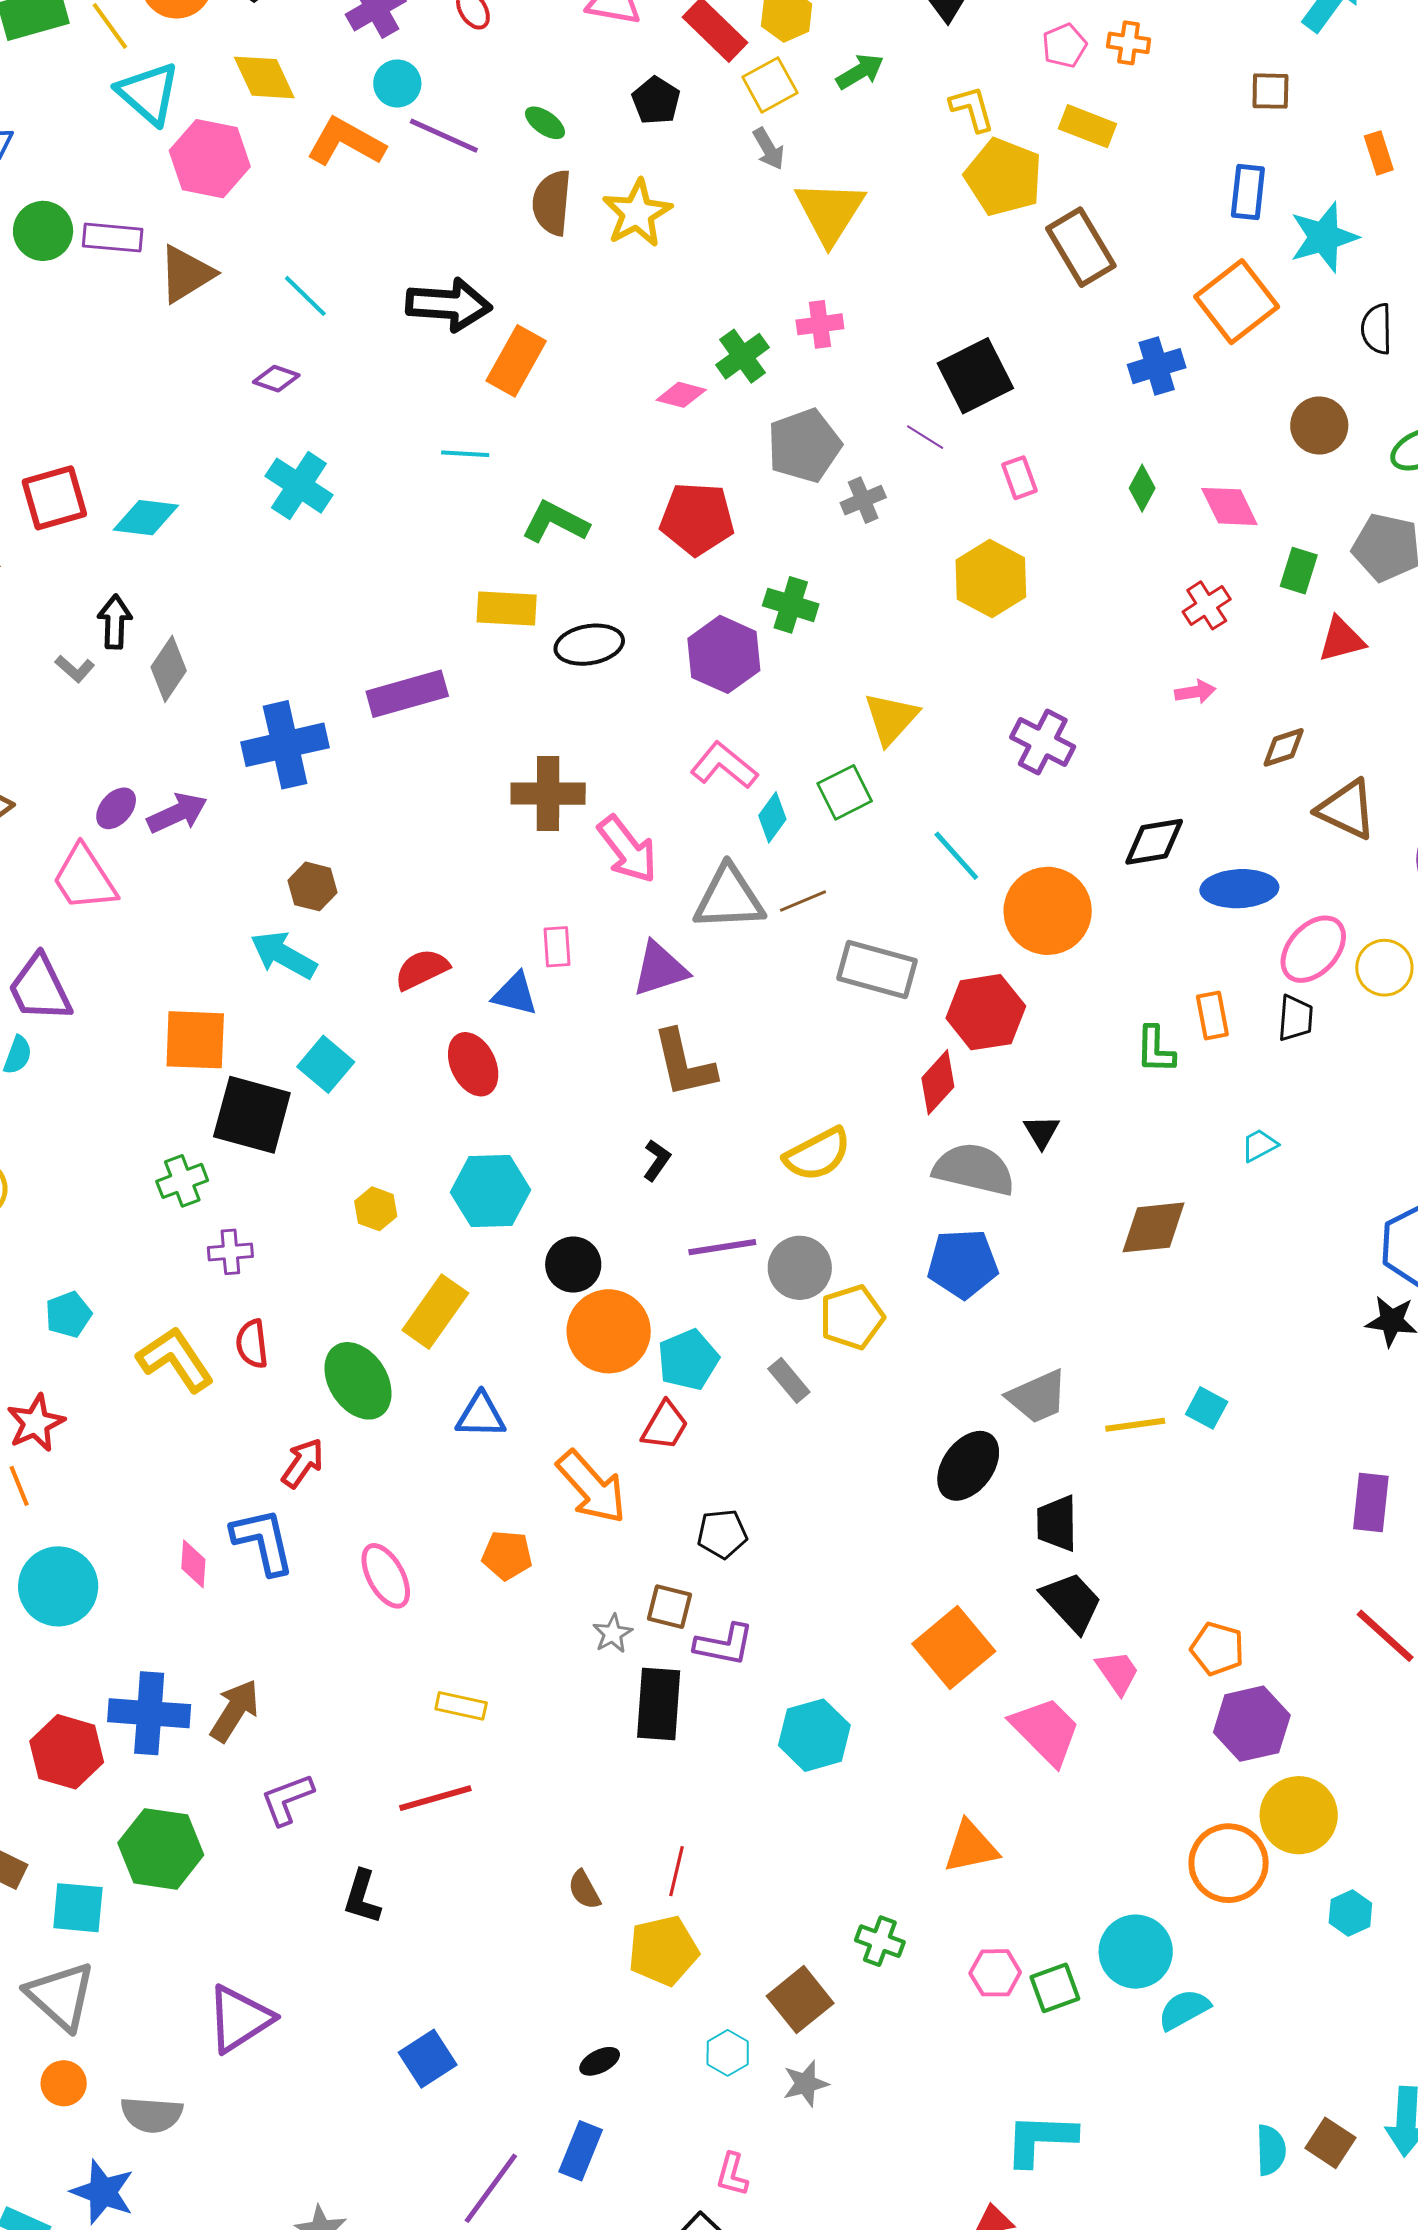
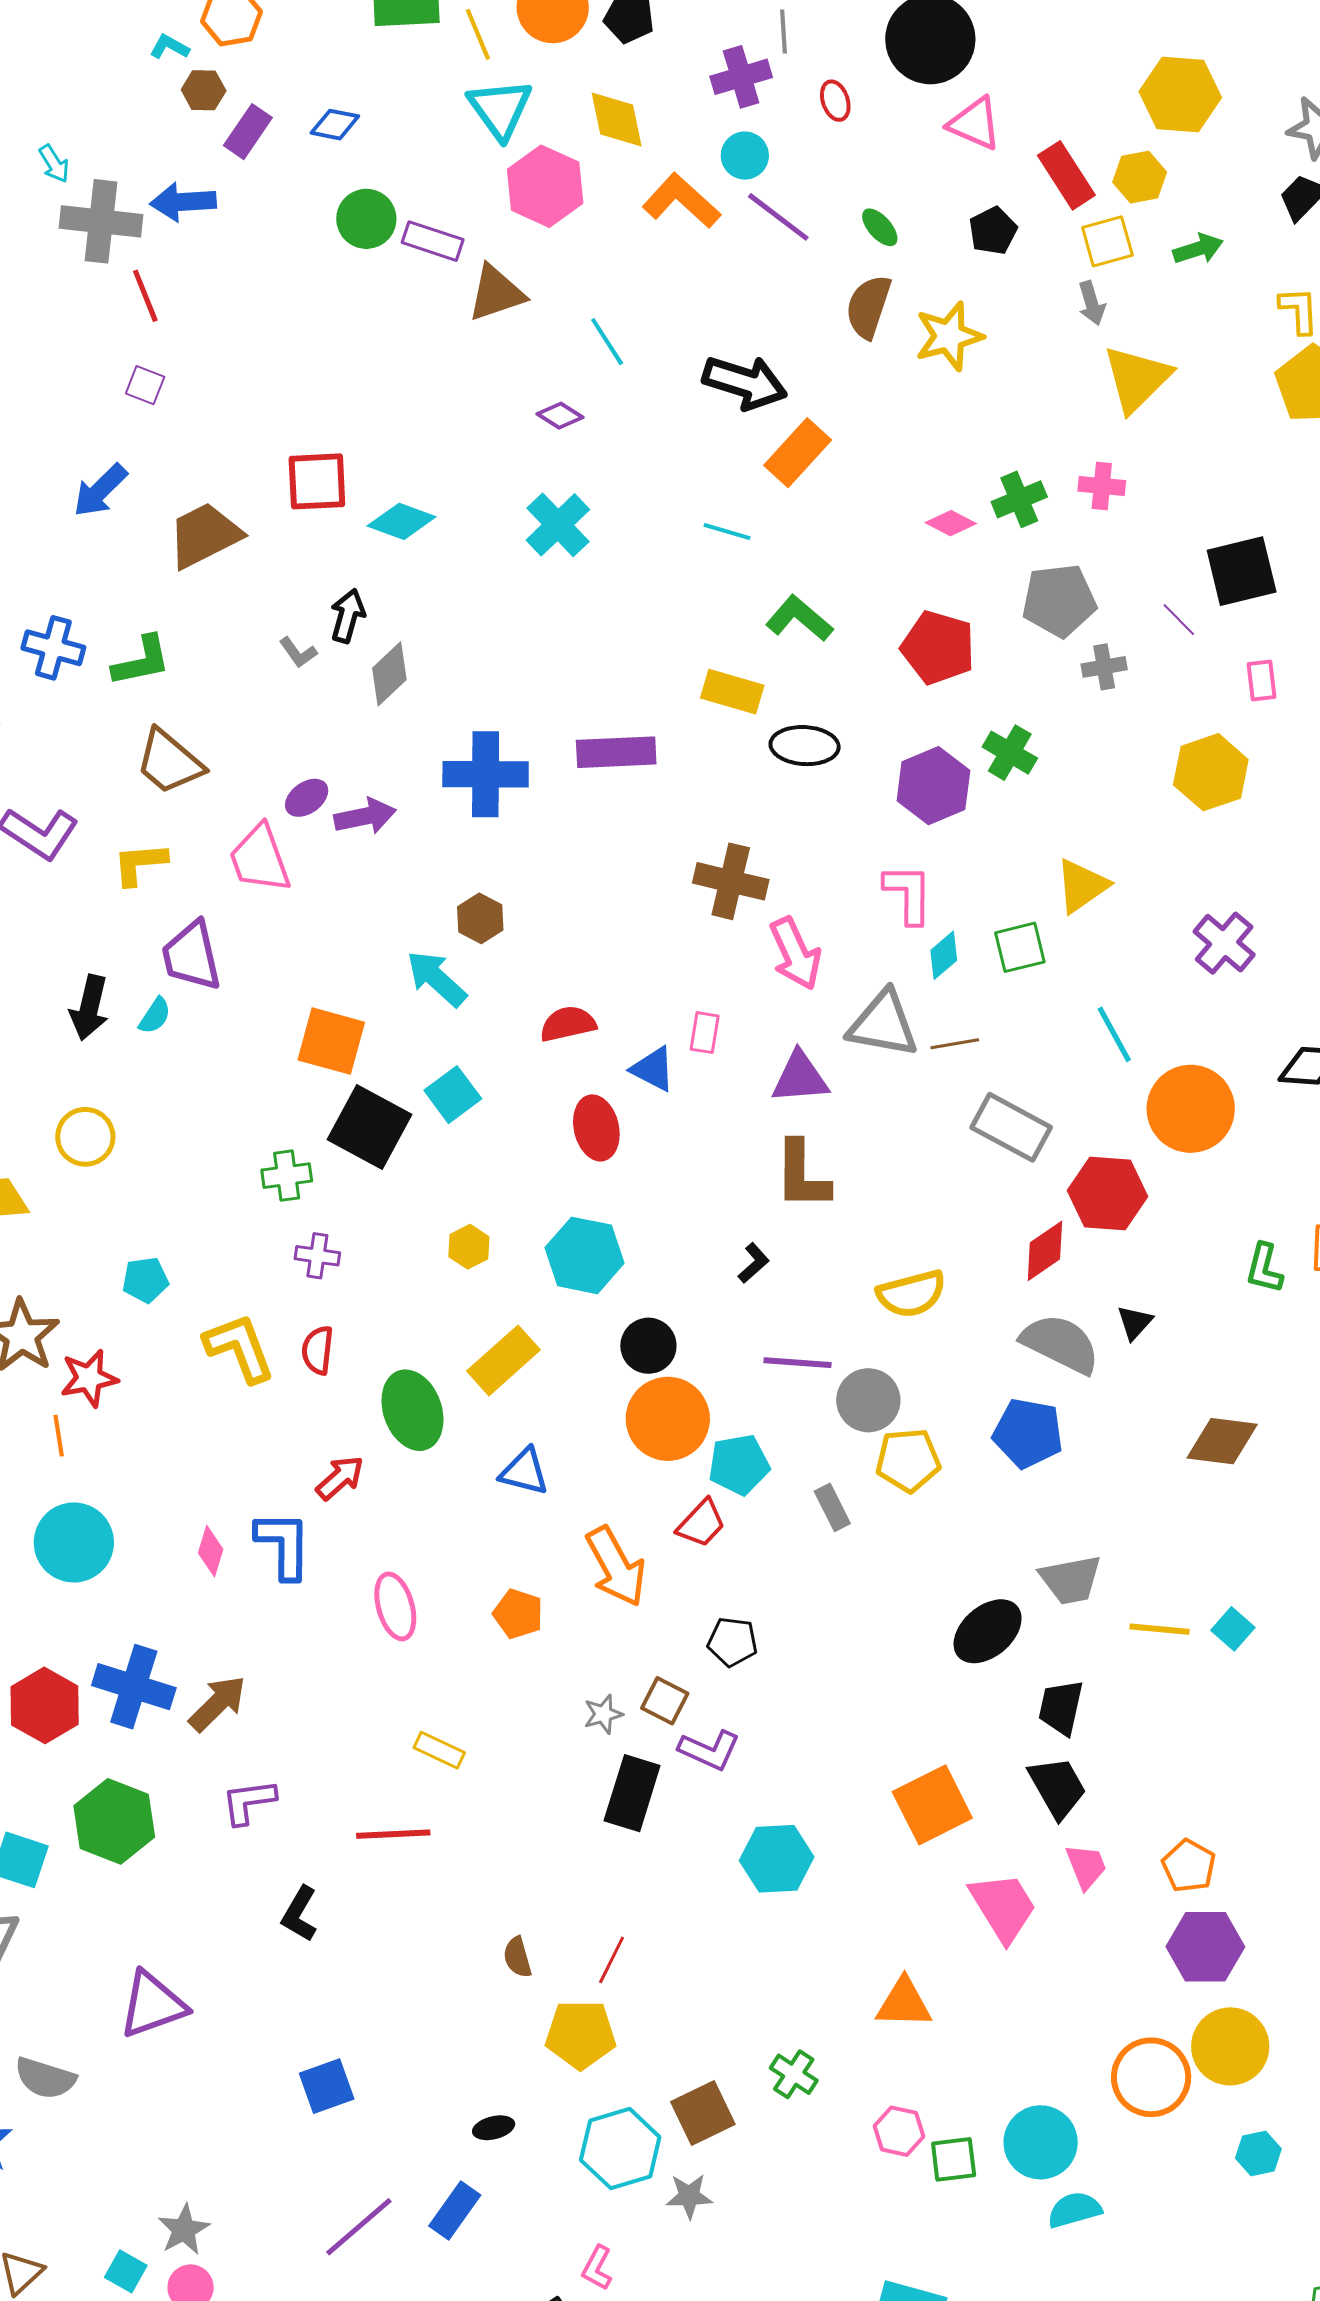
pink L-shape: (724, 765) -> (908, 894), turned 38
cyan hexagon: (728, 2053) -> (620, 2149), size x1.8

